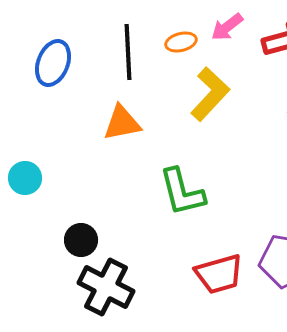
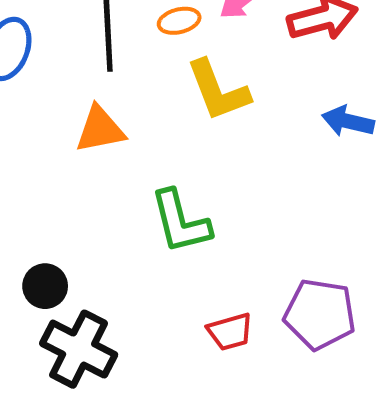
yellow L-shape: (210, 94) -> (218, 90), turned 116
red trapezoid: (219, 274) -> (230, 332), size x0.7

